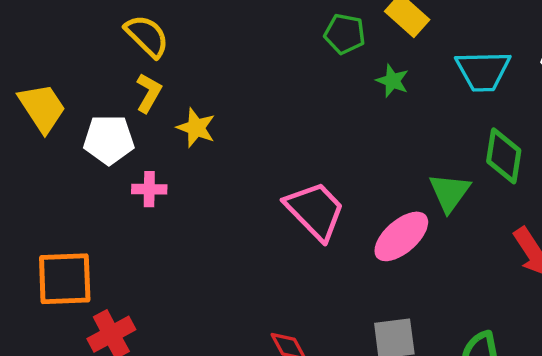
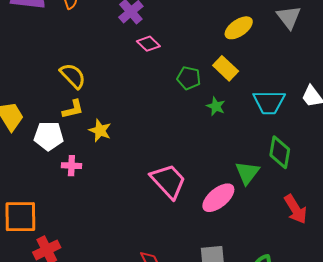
yellow L-shape: (149, 93) -> (73, 109), turned 45

